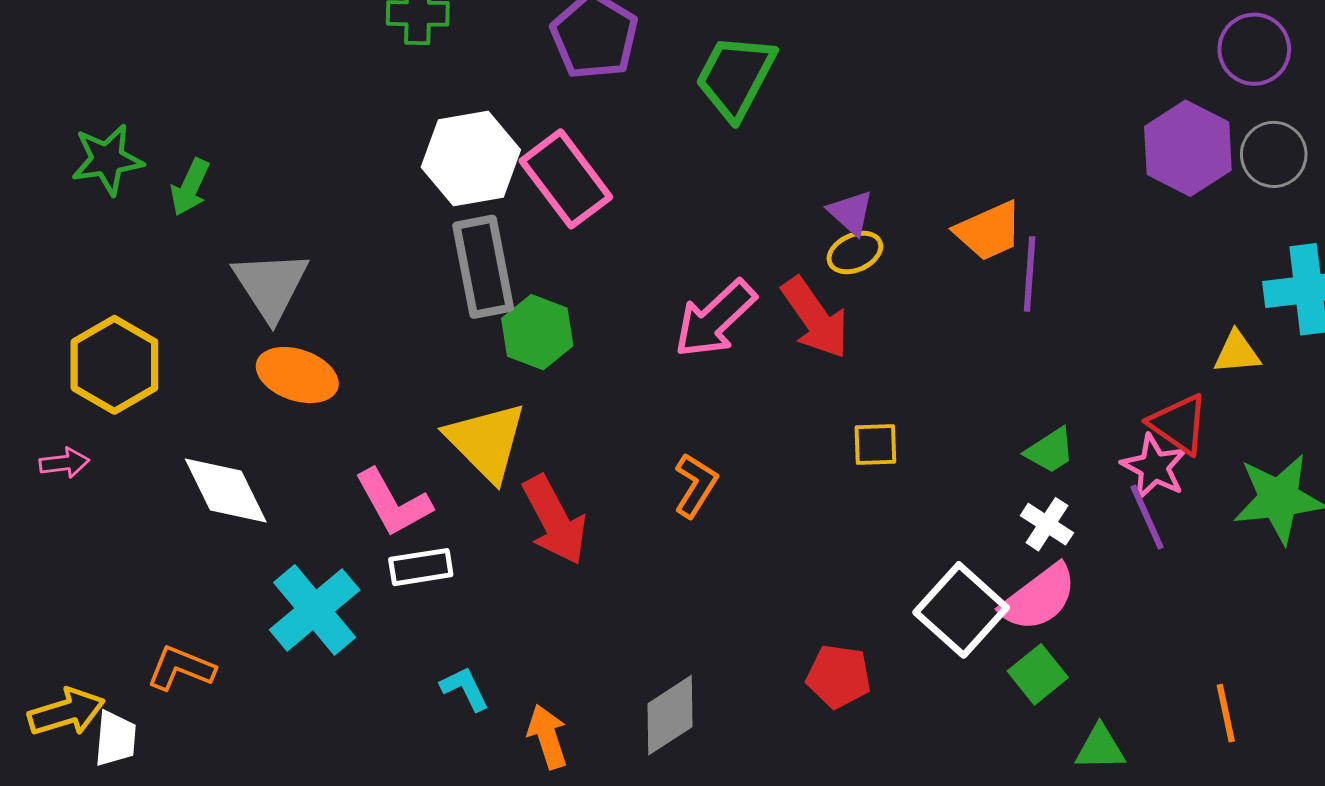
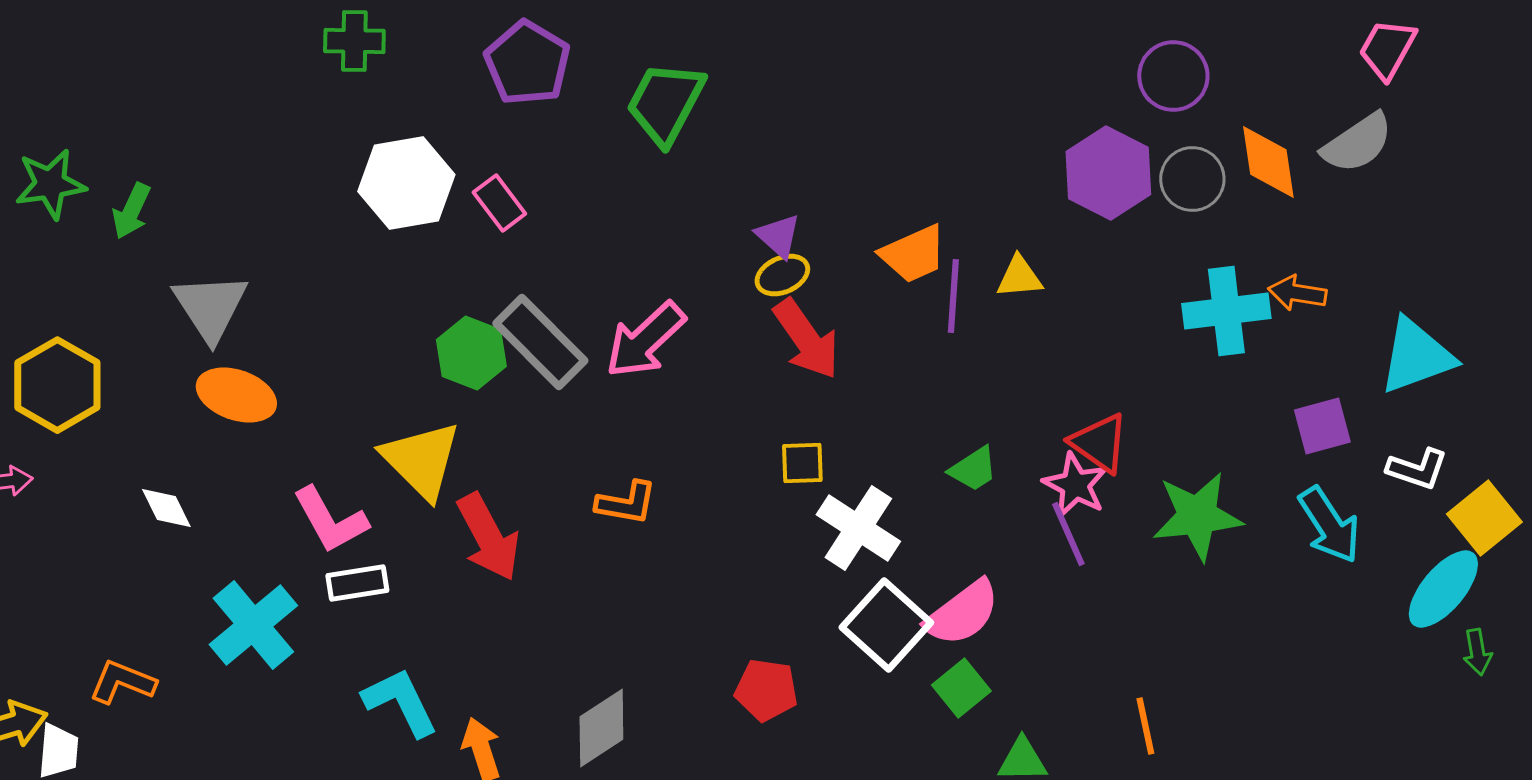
pink rectangle: (566, 179) -> (499, 203), size x0.6
gray rectangle: (483, 267) -> (540, 342), moved, turned -34
red arrow: (815, 318) -> (806, 339), moved
yellow triangle: (1237, 353) -> (1019, 277), moved
orange L-shape: (696, 485) -> (626, 503), turned 68
white diamond: (226, 490) -> (166, 508), size x0.6
white cross: (1047, 524) -> (858, 528), moved, size x1.6
cyan L-shape: (465, 689) -> (400, 702), size x1.6

